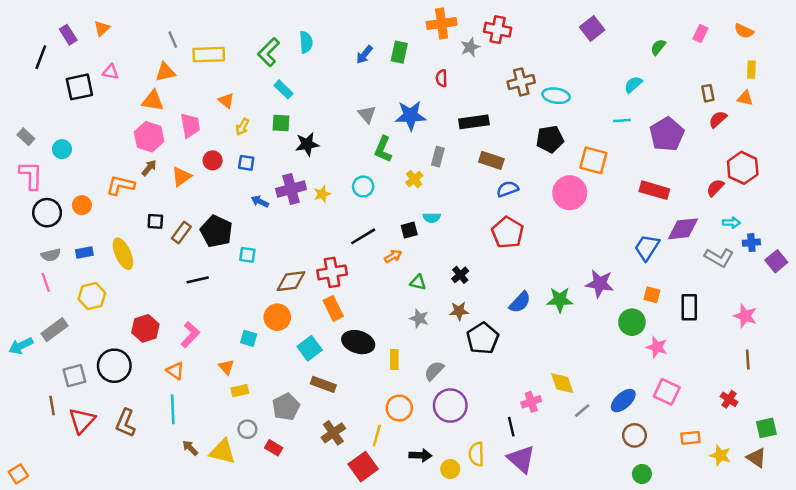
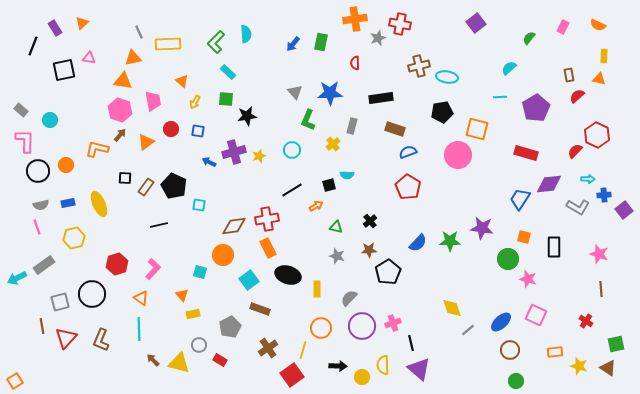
pink cross: (531, 402) -> (393, 323), moved

